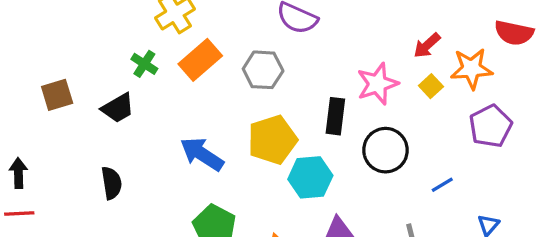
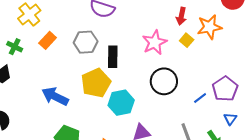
red arrow: (427, 45) -> (181, 16), turned -30
orange rectangle: (200, 60) -> (48, 40), size x0.7
black rectangle: (335, 116) -> (113, 57), moved
purple pentagon: (491, 126) -> (225, 89), moved

